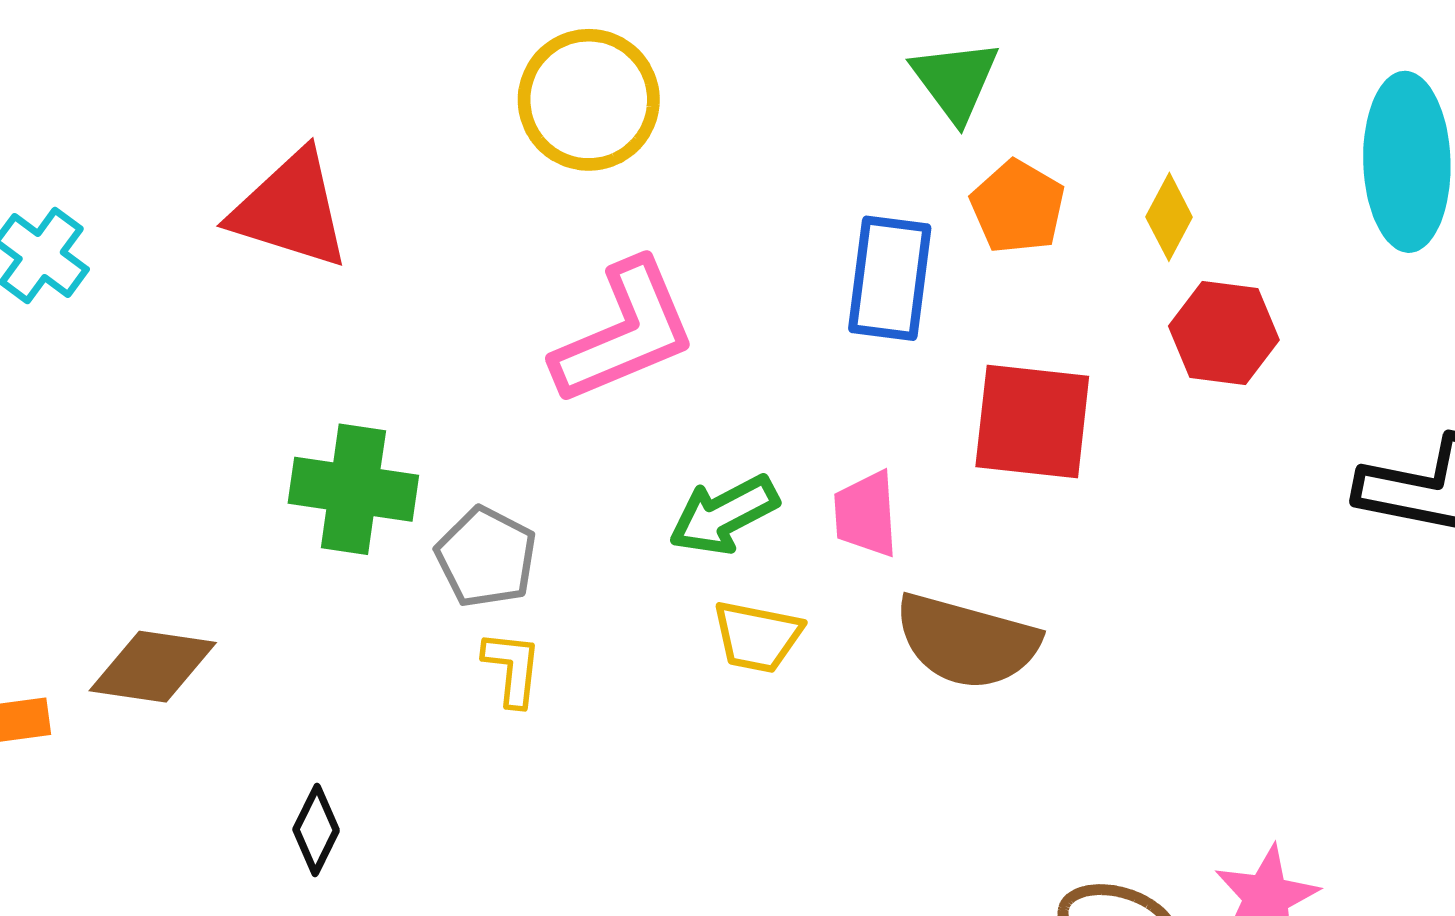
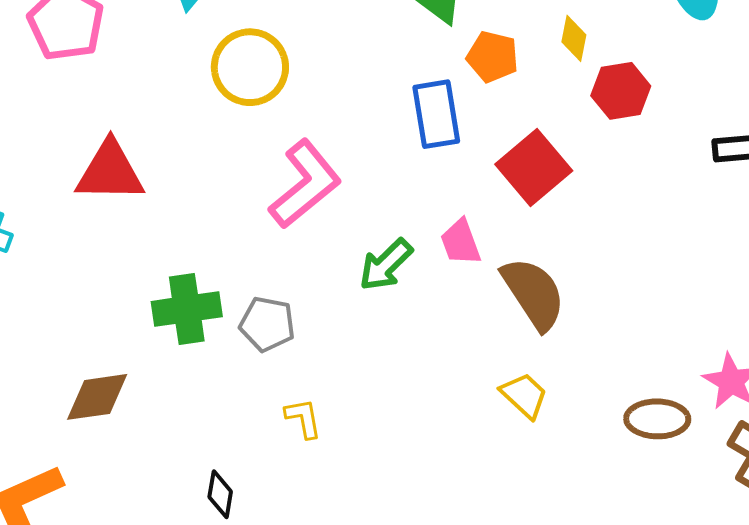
red square: (1032, 421) -> (534, 167), turned -30
yellow trapezoid: (757, 637) -> (524, 395), moved, turned -132
brown semicircle: (967, 641) -> (534, 293), turned -122
brown diamond: (153, 667) -> (97, 397), moved
yellow L-shape: (512, 668) -> (303, 418), moved

